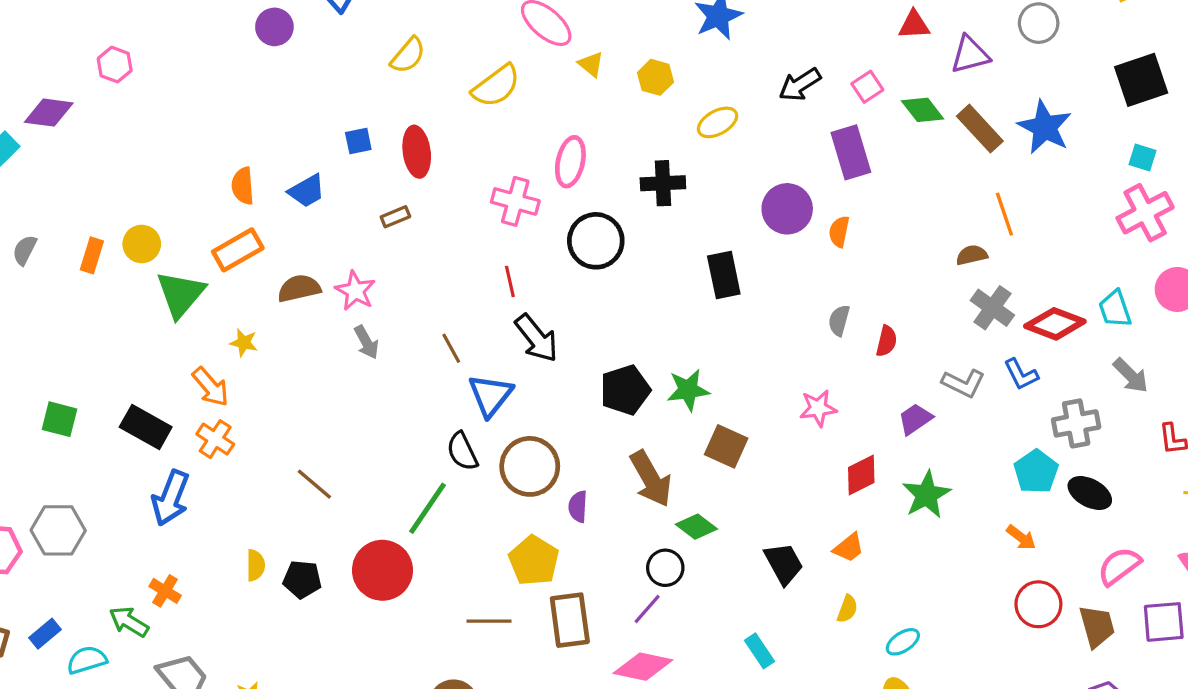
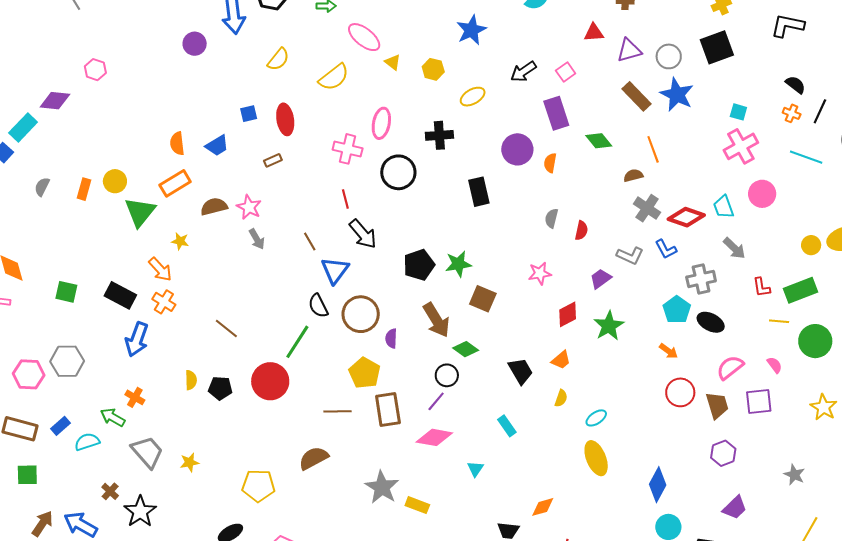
gray circle: (1039, 23) -> (669, 56), moved
black square: (1141, 80) -> (717, 47), moved
green diamond: (923, 110) -> (599, 141), moved

